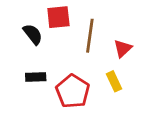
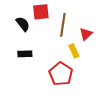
yellow rectangle: (114, 81) -> (74, 51), moved
red pentagon: (73, 91) -> (61, 74), moved

